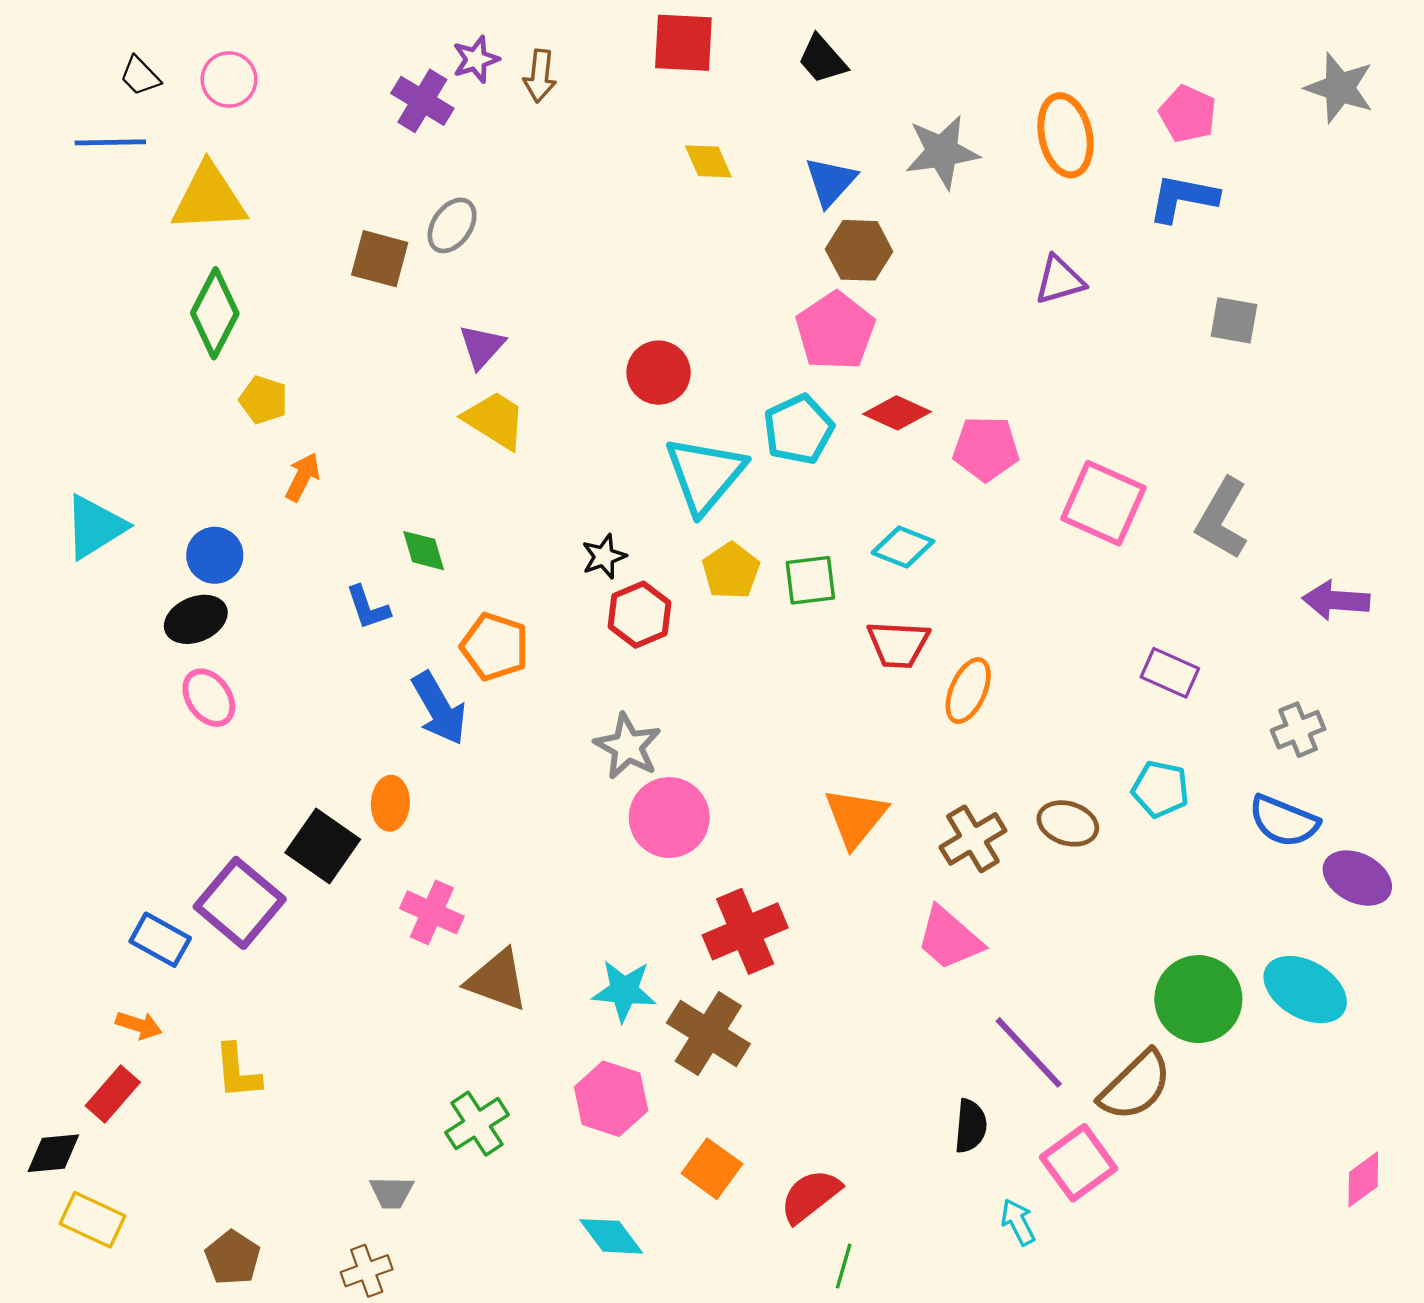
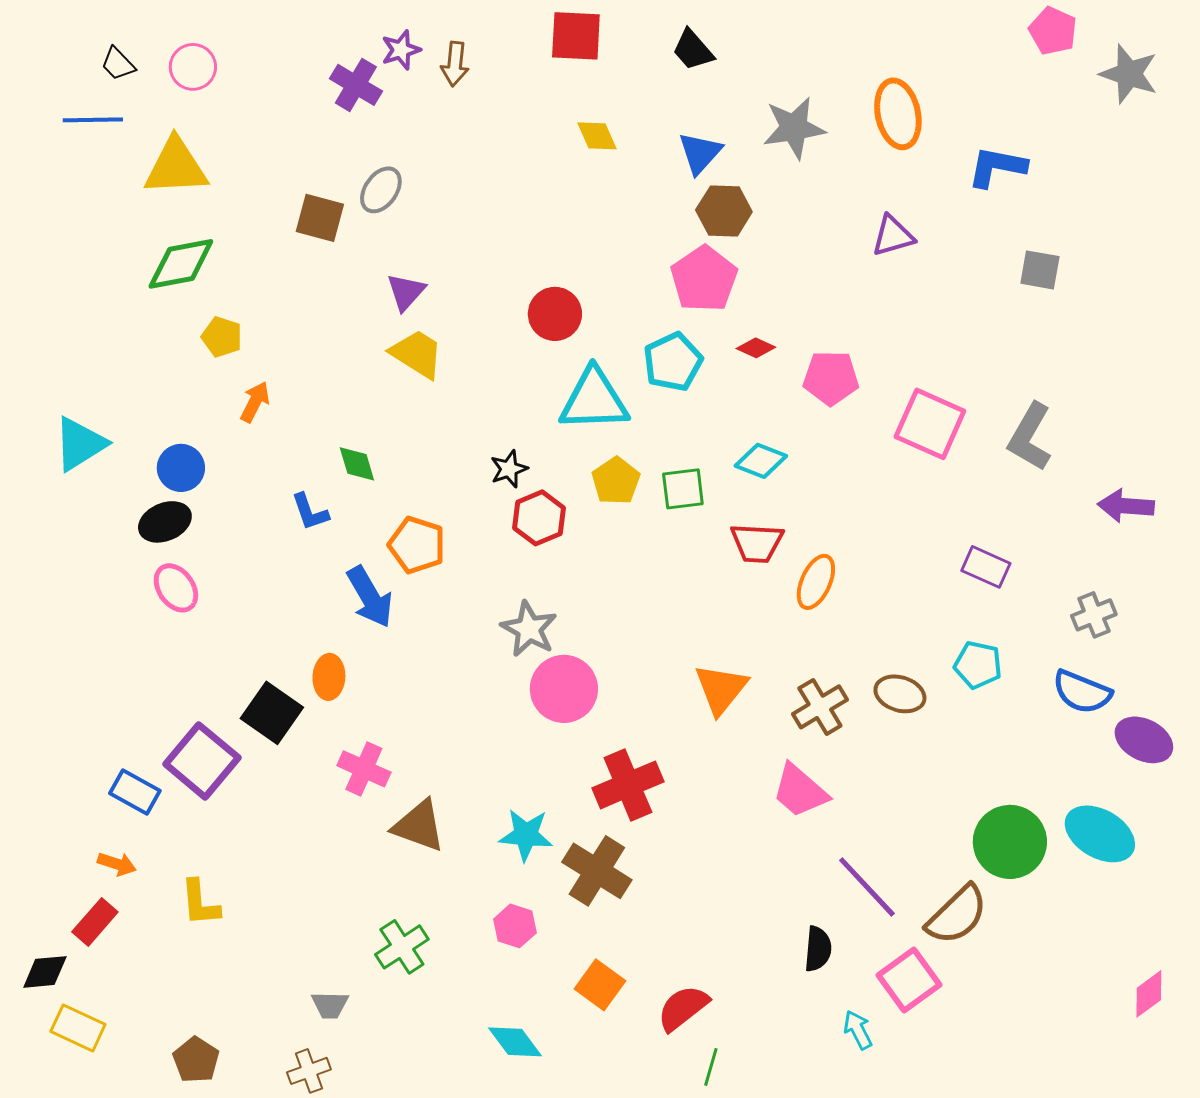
pink pentagon: (1188, 114) -> (1053, 31), moved
green diamond: (215, 313) -> (181, 264), turned 52
red diamond: (897, 413) -> (756, 348), size x0.7
cyan triangle: (705, 475) -> (594, 400), turned 48
pink hexagon: (611, 1099) -> (515, 926), size x0.7

